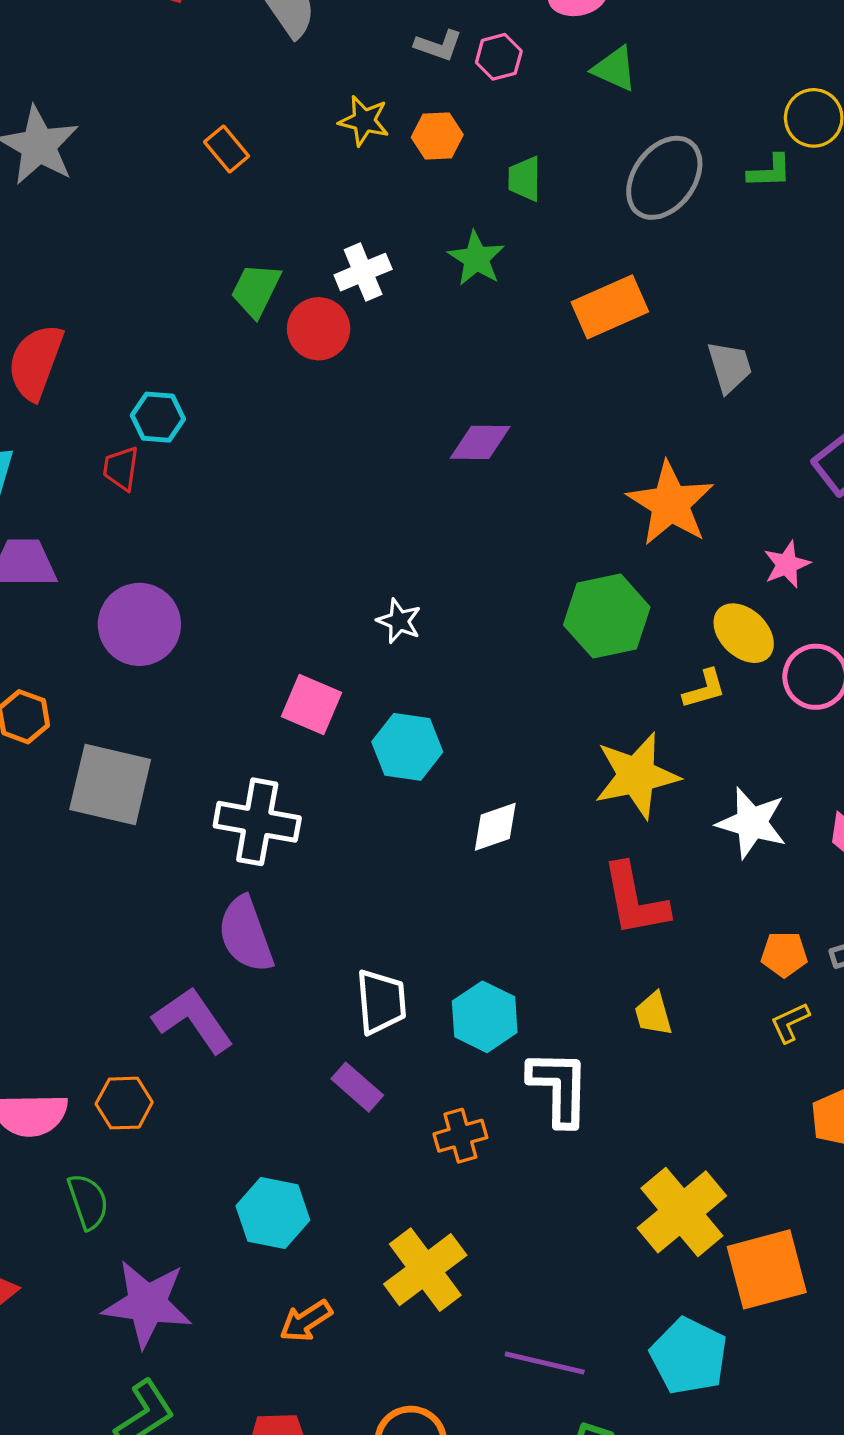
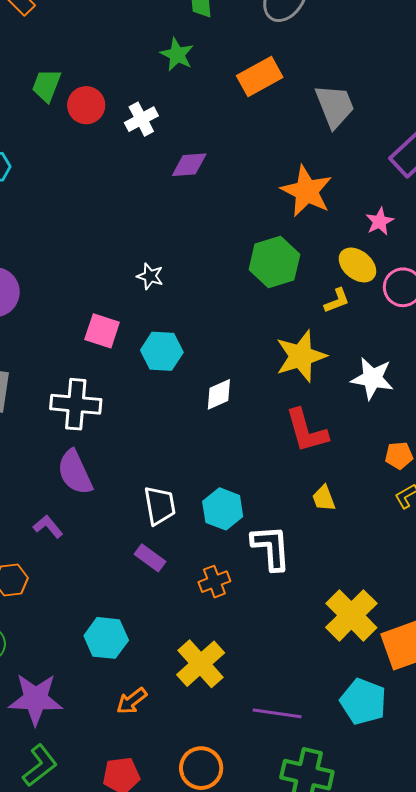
white cross: (363, 272) -> (141, 119), moved
gray trapezoid: (730, 367) -> (335, 106), size x1.4
purple L-shape: (193, 1020) -> (48, 527), size x0.6

